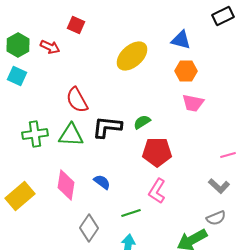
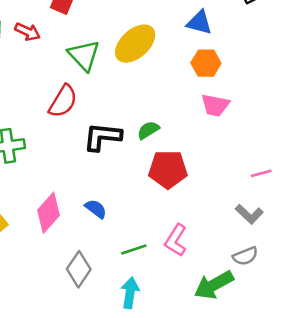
red semicircle: (77, 100) -> (63, 101), turned -120
green triangle: (71, 135) -> (84, 55), moved, turned 44
pink diamond: (66, 185) -> (49, 213), turned 32
pink L-shape: (157, 191) -> (176, 240), moved

